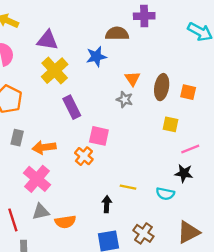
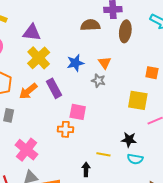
blue star: (96, 57) -> (75, 63), moved
brown ellipse: (162, 87) -> (125, 31), moved
yellow square: (170, 124) -> (138, 100), size x1.5
orange arrow: (44, 147) -> (28, 91), moved, turned -30
orange cross: (84, 156) -> (66, 129), turned -35
black star: (184, 173) -> (129, 140), moved

